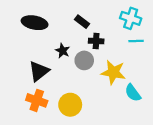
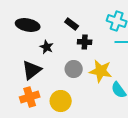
black star: (63, 51) -> (47, 47), moved
gray circle: (84, 60) -> (74, 69), moved
orange cross: (37, 100) -> (30, 97), turned -36

